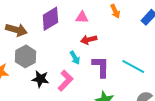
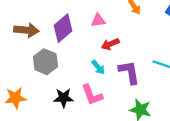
brown arrow: (16, 30) -> (26, 30), moved
gray hexagon: (26, 56) -> (45, 62), moved
pink L-shape: (65, 81) -> (92, 95), turned 125

